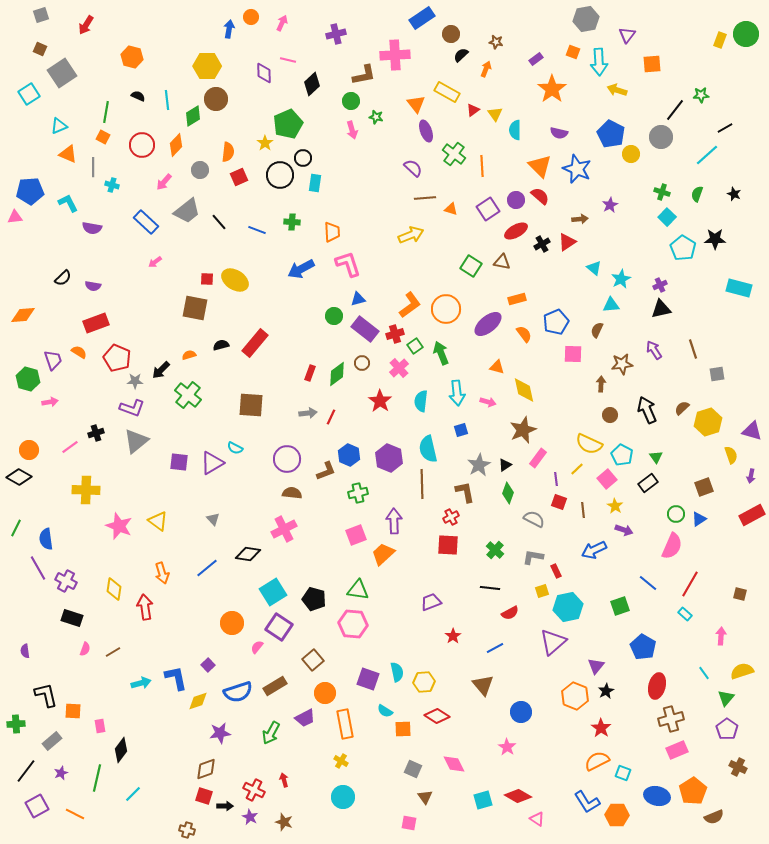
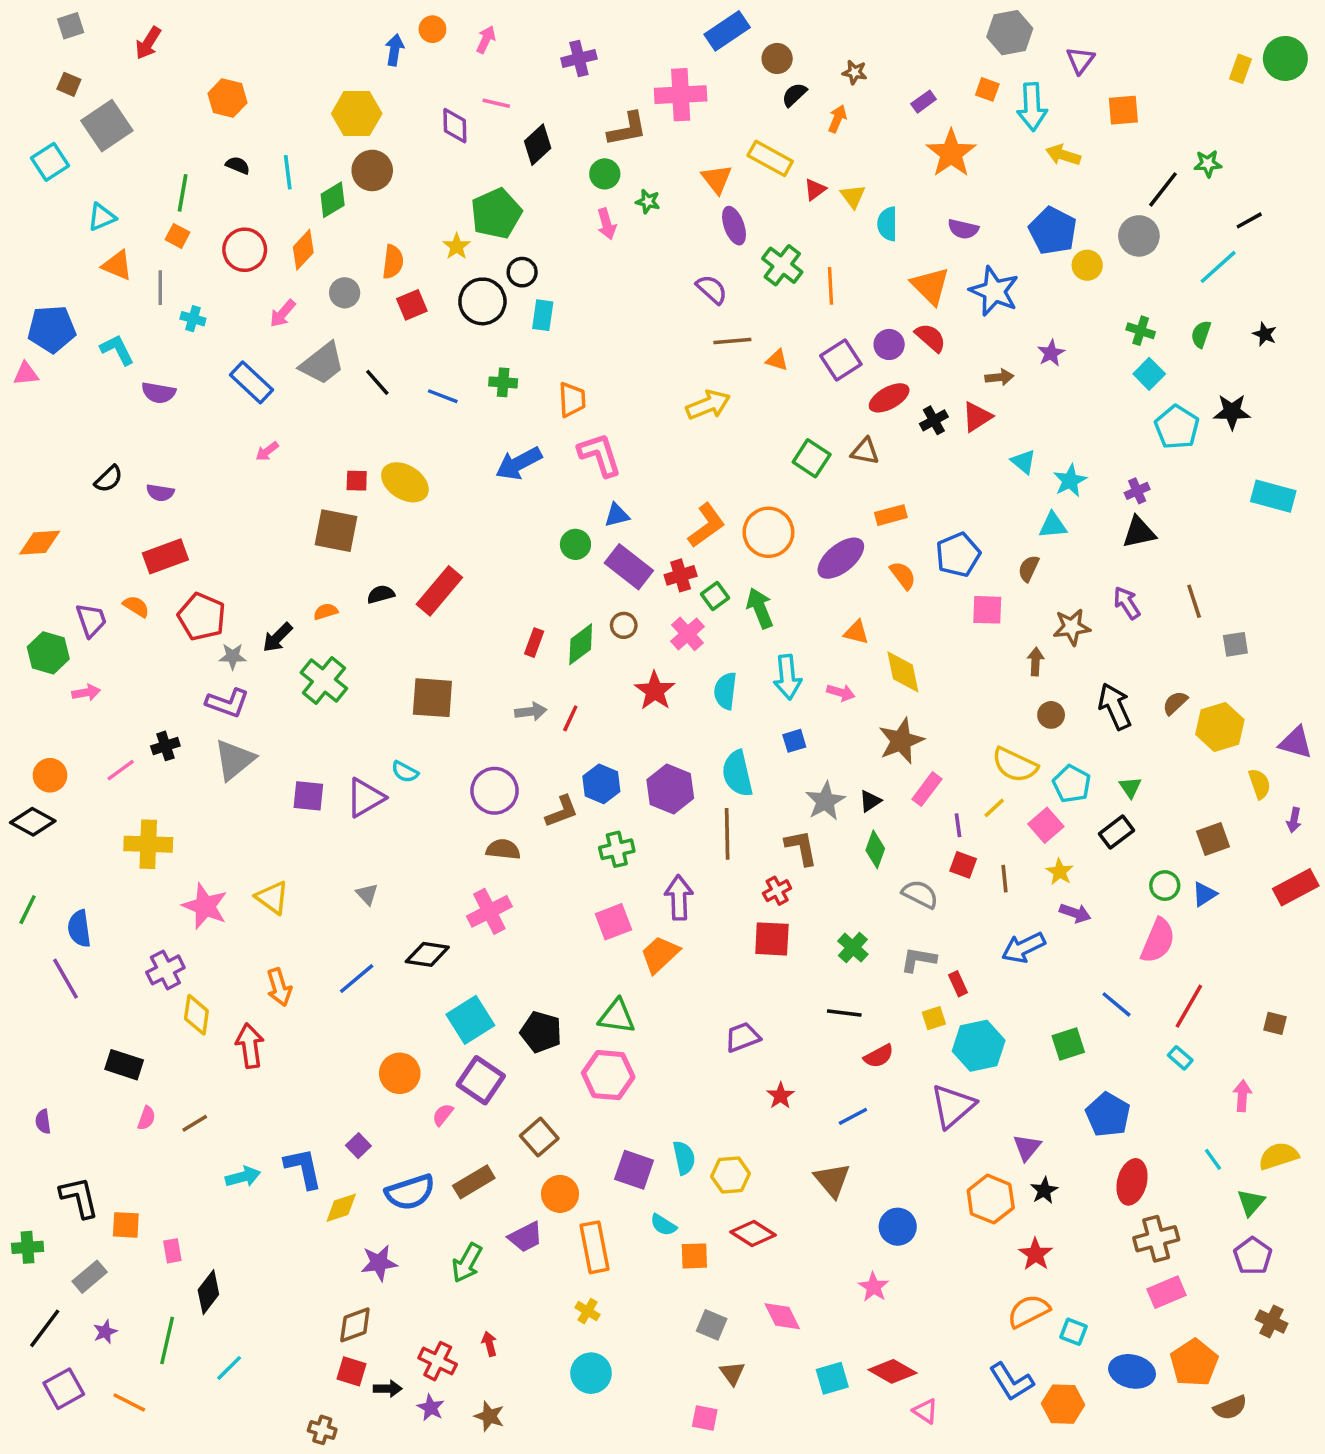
purple cross: (66, 581) -> (165, 970), moved, turned 35

